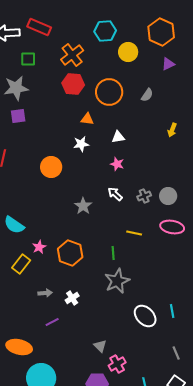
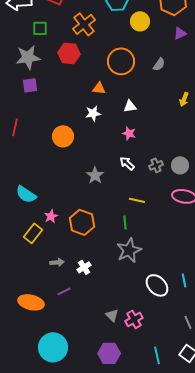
red hexagon: (73, 84) -> (69, 53), moved
yellow line: (134, 233) -> (137, 200), moved
orange ellipse: (19, 347) -> (31, 302), moved
pink cross: (117, 364) -> (134, 319), moved

